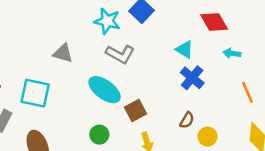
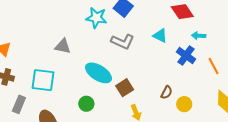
gray L-shape: (120, 54) -> (123, 42), moved
blue cross: (192, 78) -> (186, 56), moved
green circle: (99, 135) -> (86, 104), moved

